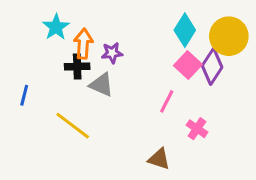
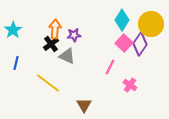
cyan star: (56, 27) -> (13, 30), moved
black cross: (77, 67) -> (51, 44), turned -35
brown triangle: (159, 159) -> (84, 105), moved, turned 42

